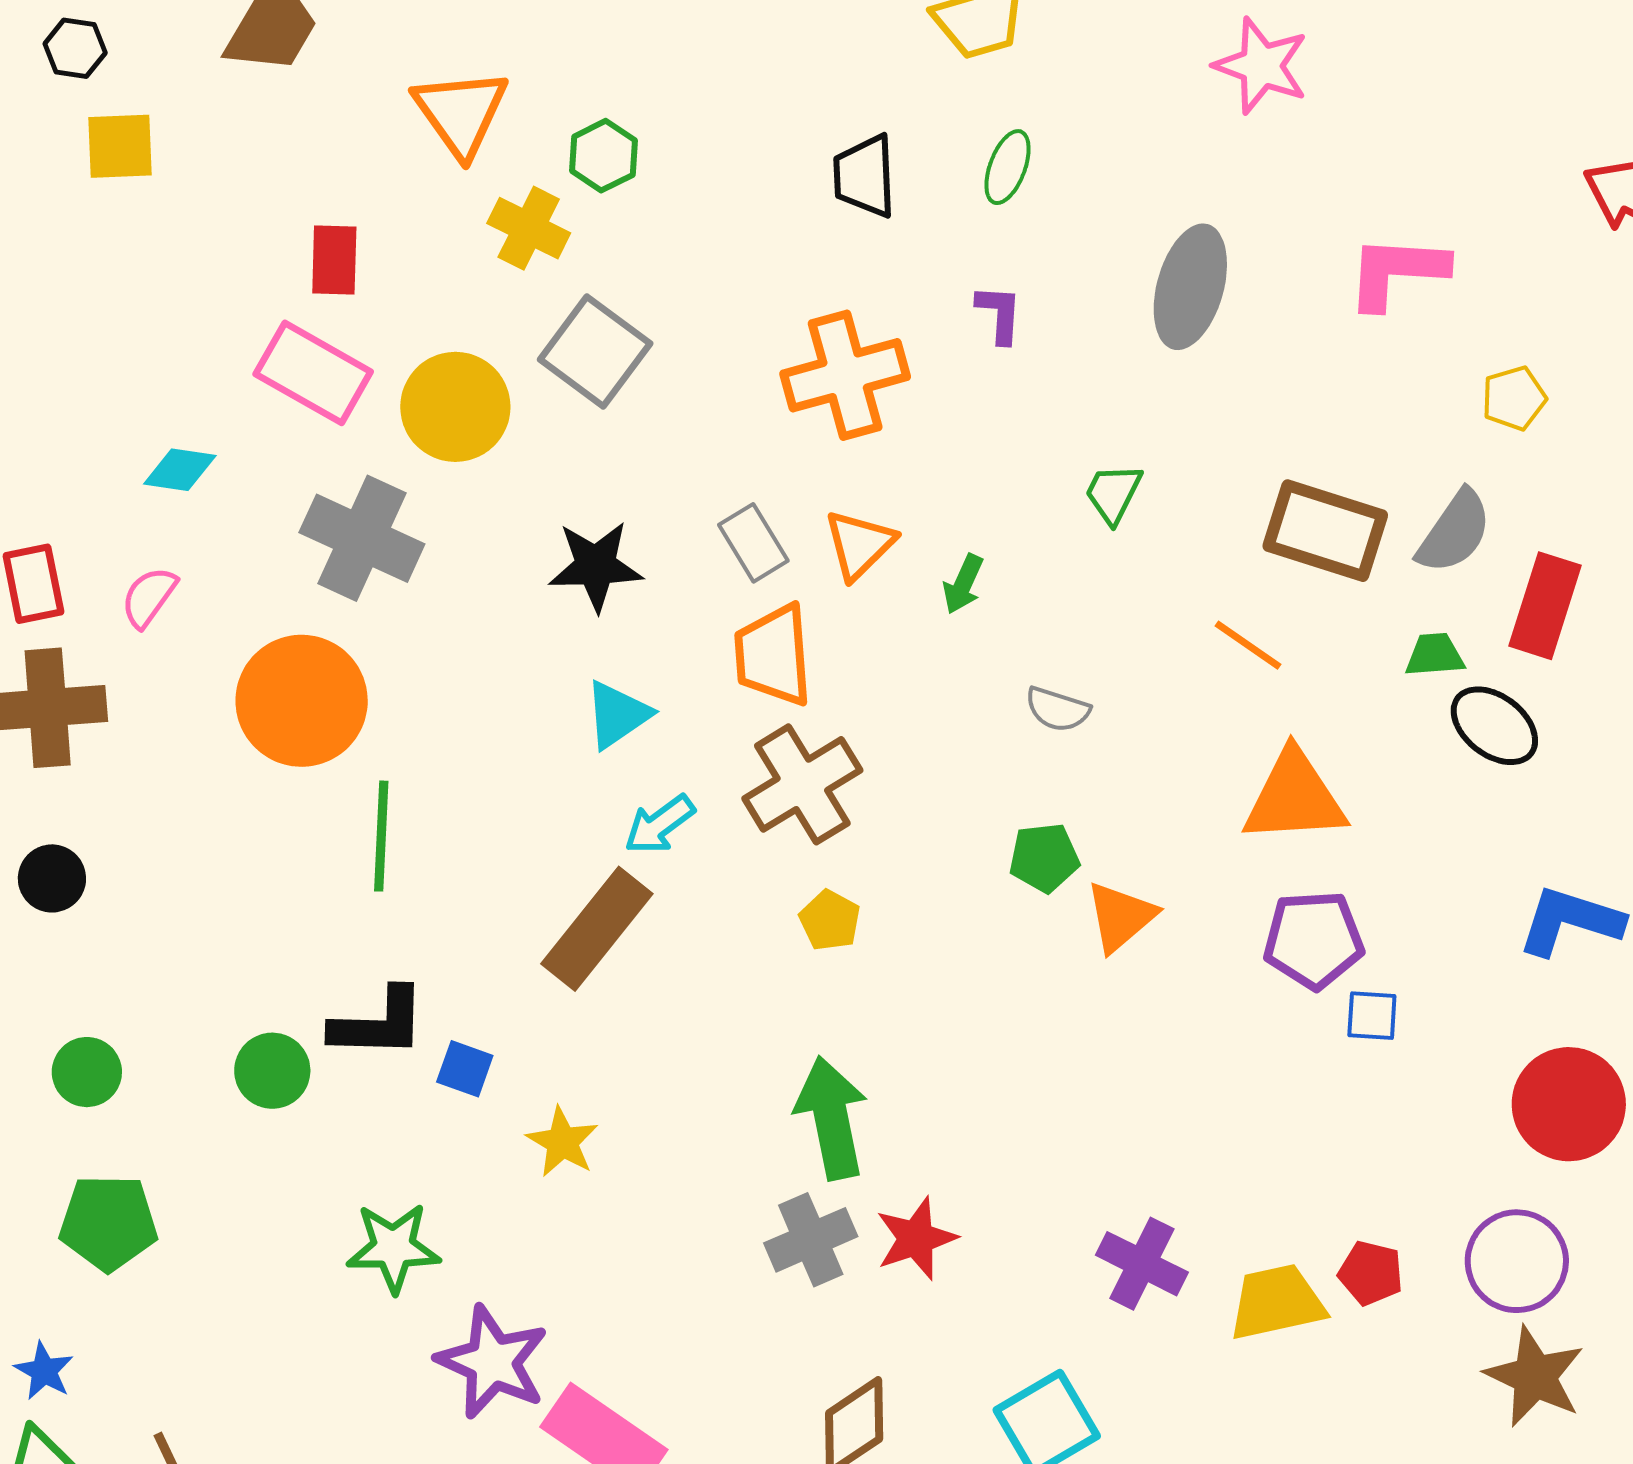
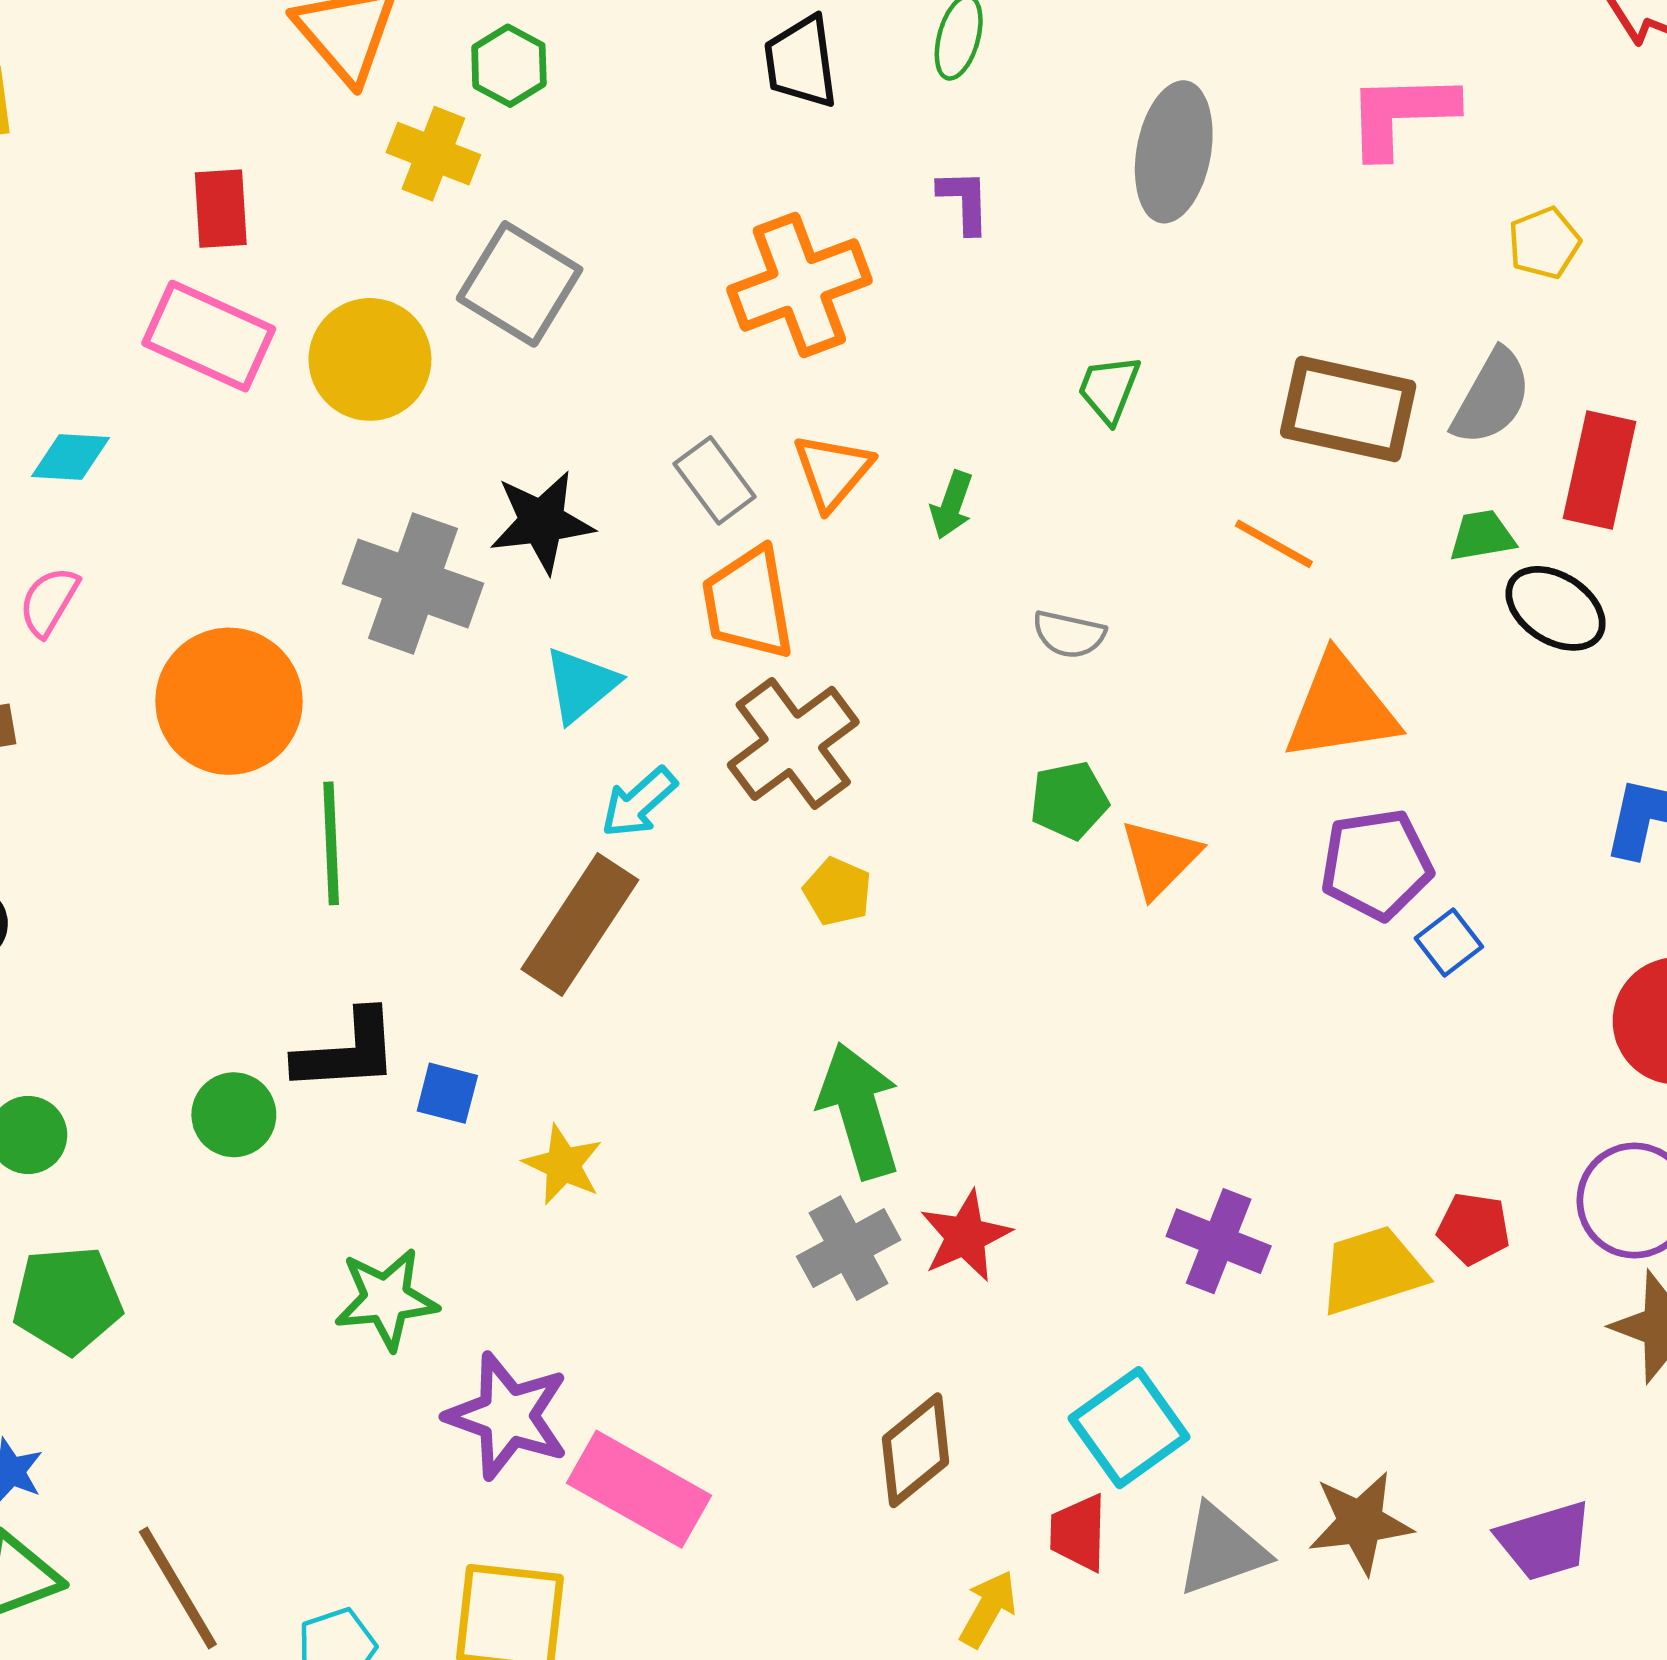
gray cross: (362, 538) -> (413, 583), moved
blue square: (1372, 1016) -> (1449, 943), turned -36

